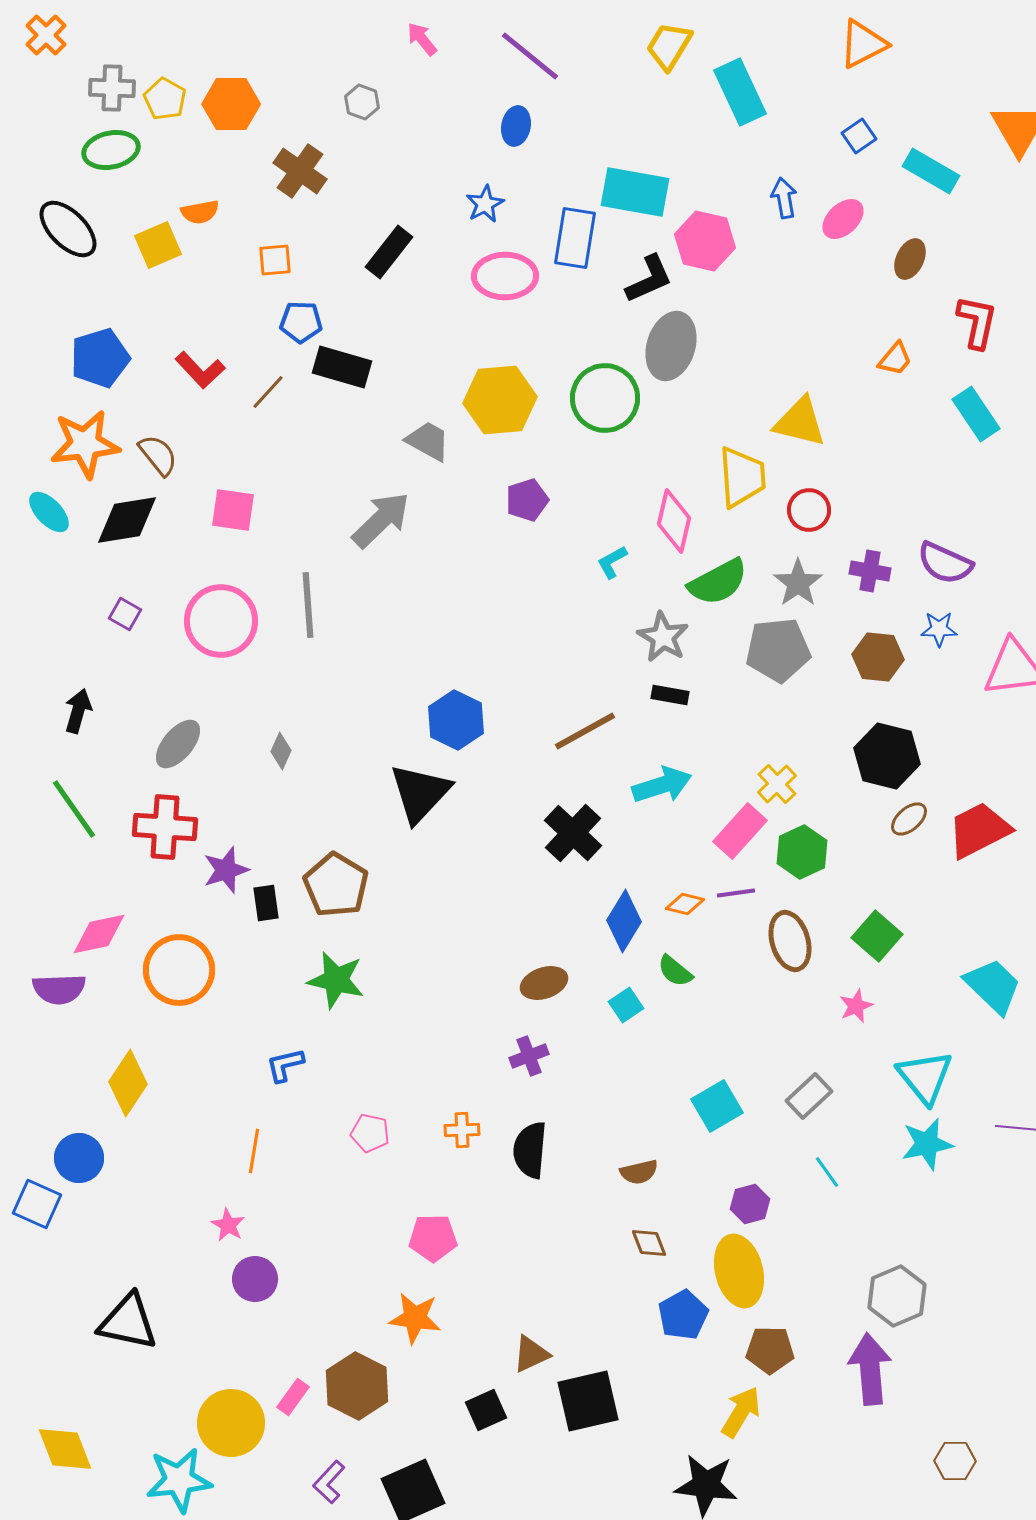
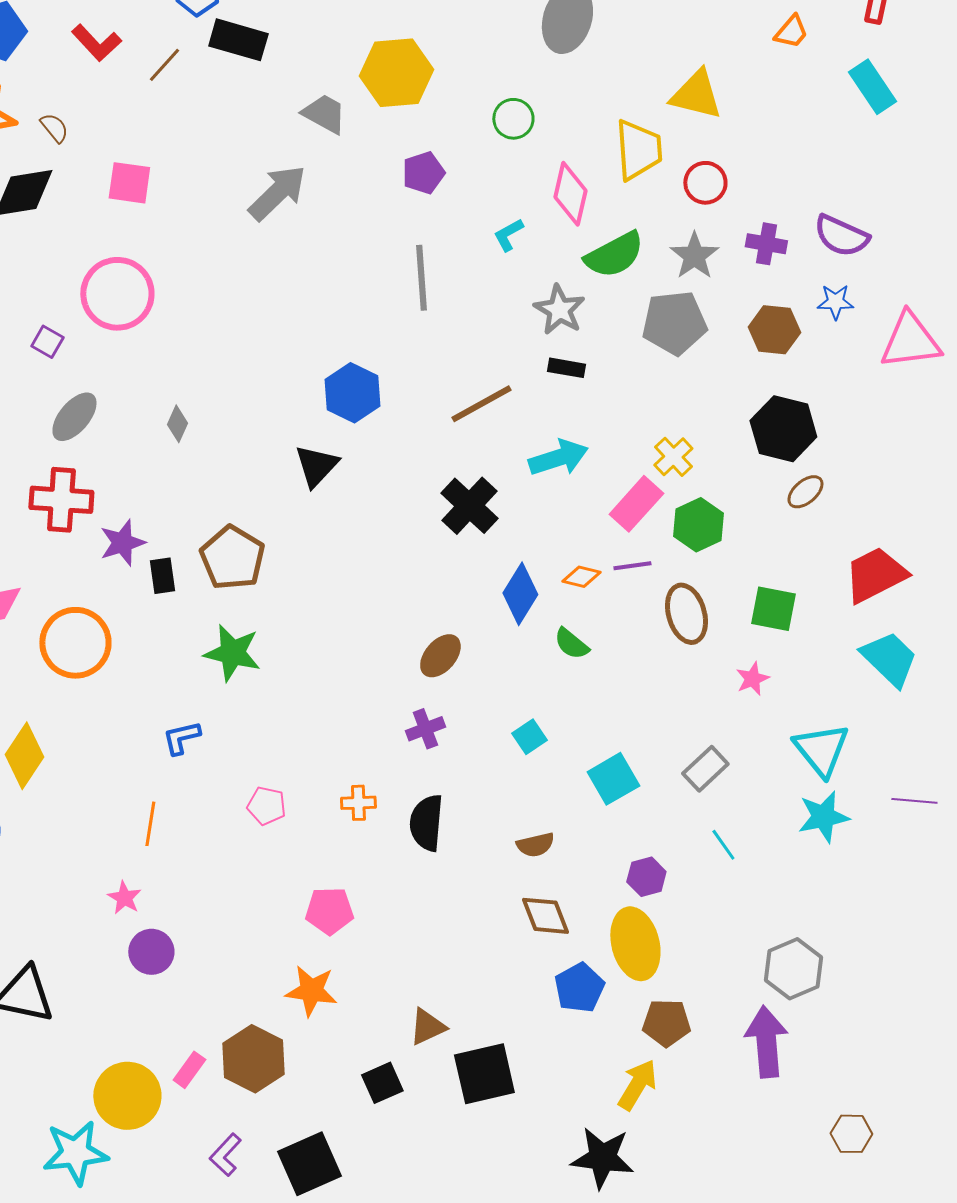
green circle: (605, 398) -> (513, 119), moved, size x0.6
brown semicircle: (158, 455) -> (54, 128), size x0.7
gray line: (308, 605) -> (421, 278), moved
purple square: (125, 614) -> (47, 342), moved
black triangle: (420, 793) -> (316, 466), size x0.7
red trapezoid: (979, 830) -> (875, 575), moved
green square: (877, 936) -> (773, 609), turned -30
brown ellipse: (544, 983) -> (440, 656), turned -30
cyan square: (626, 1005) -> (529, 737), moved
brown diamond: (649, 1243) -> (545, 916), size x1.4

